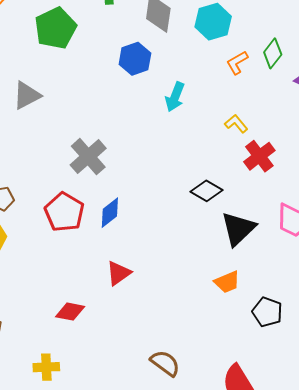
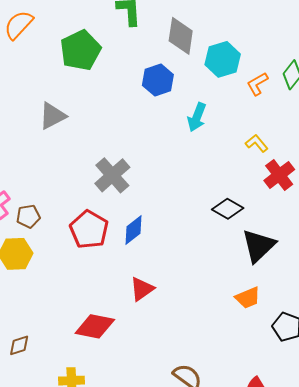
cyan hexagon: (213, 22) -> (223, 59), moved
red diamond: (70, 312) -> (95, 326), size x1.4

